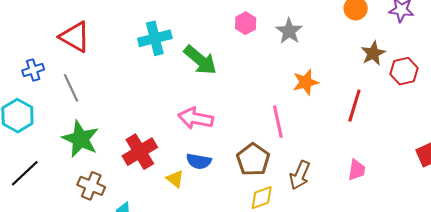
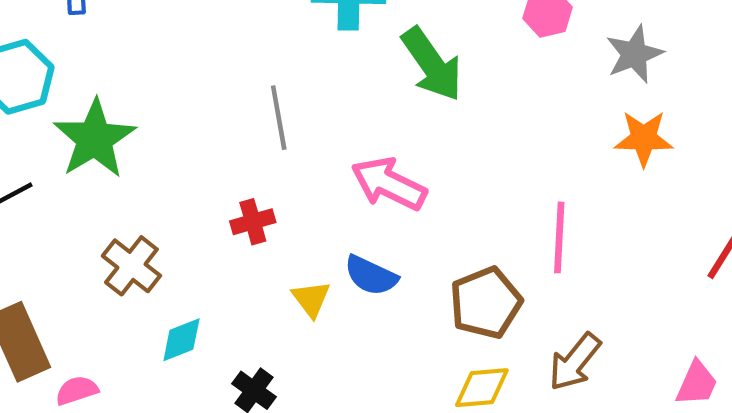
orange star: (306, 82) -> (644, 138), moved
gray line: (71, 88) -> (279, 118), moved
green star: (80, 139) -> (95, 139), moved
red cross: (140, 152) -> (253, 222), size x0.6

